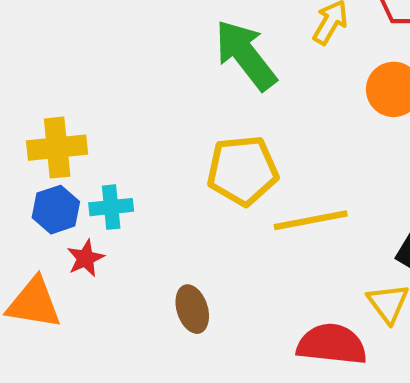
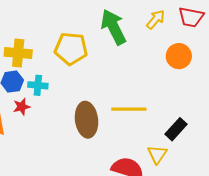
yellow pentagon: (242, 170) -> (71, 49), moved
brown ellipse: (192, 309) -> (87, 120), moved, size x1.6

